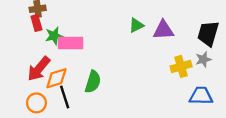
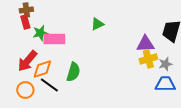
green triangle: (136, 25) -> (97, 24), moved
purple triangle: (163, 30) -> (145, 44), moved
gray star: (203, 59) -> (165, 64), moved
black line: (65, 97) -> (49, 85), turned -36

